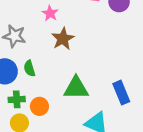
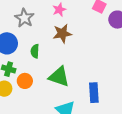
green semicircle: (29, 68) -> (35, 51), moved

